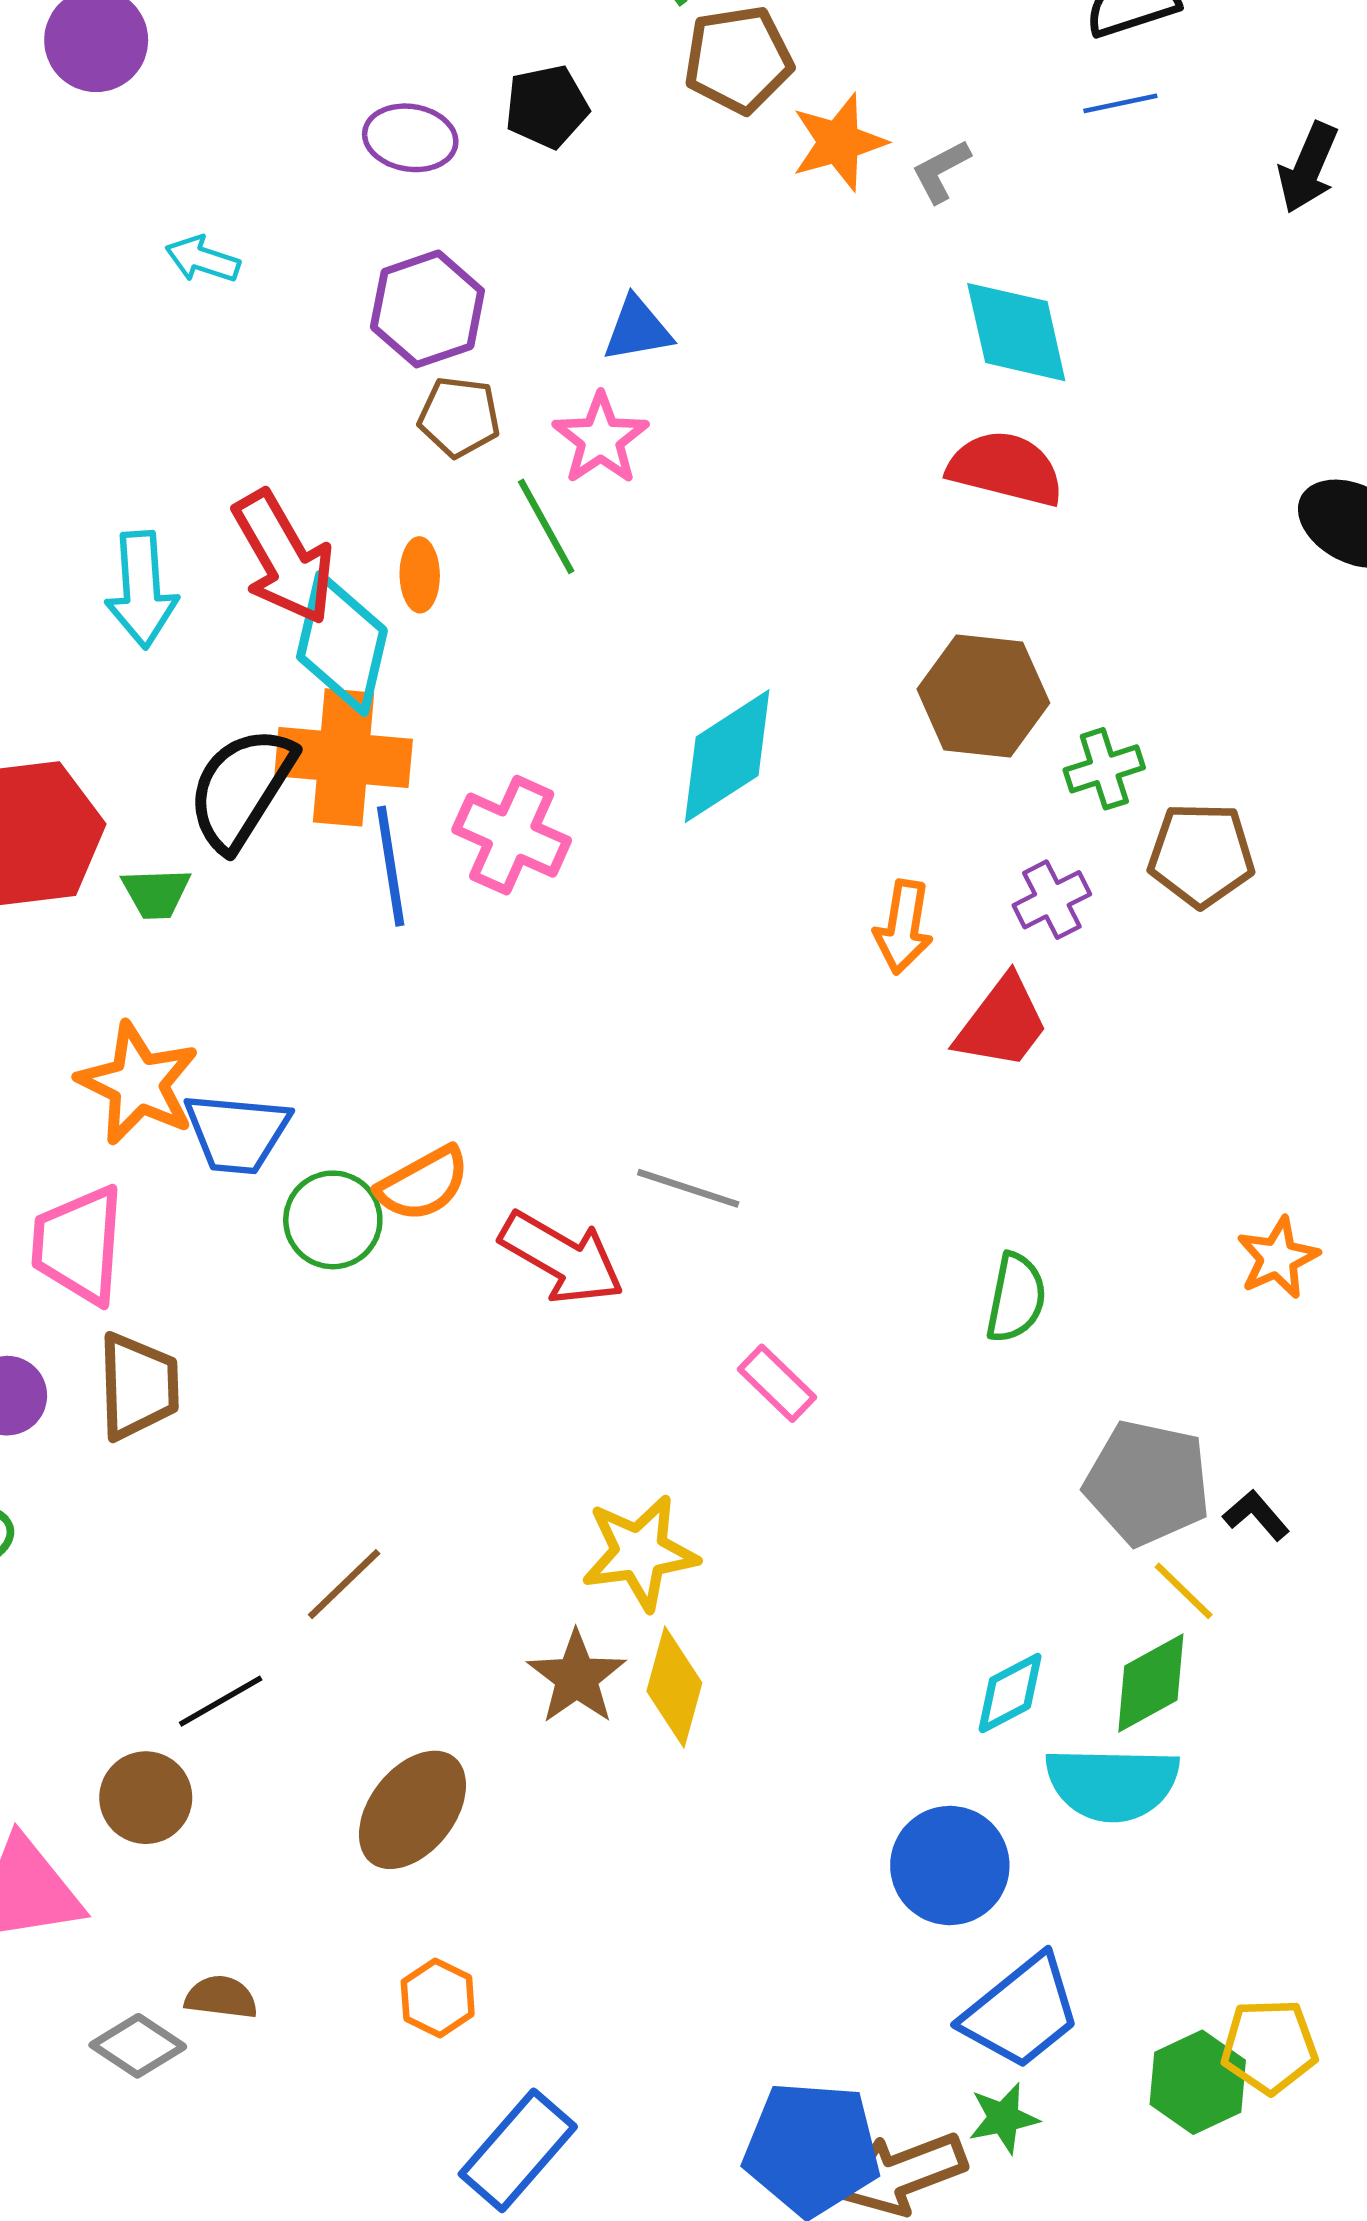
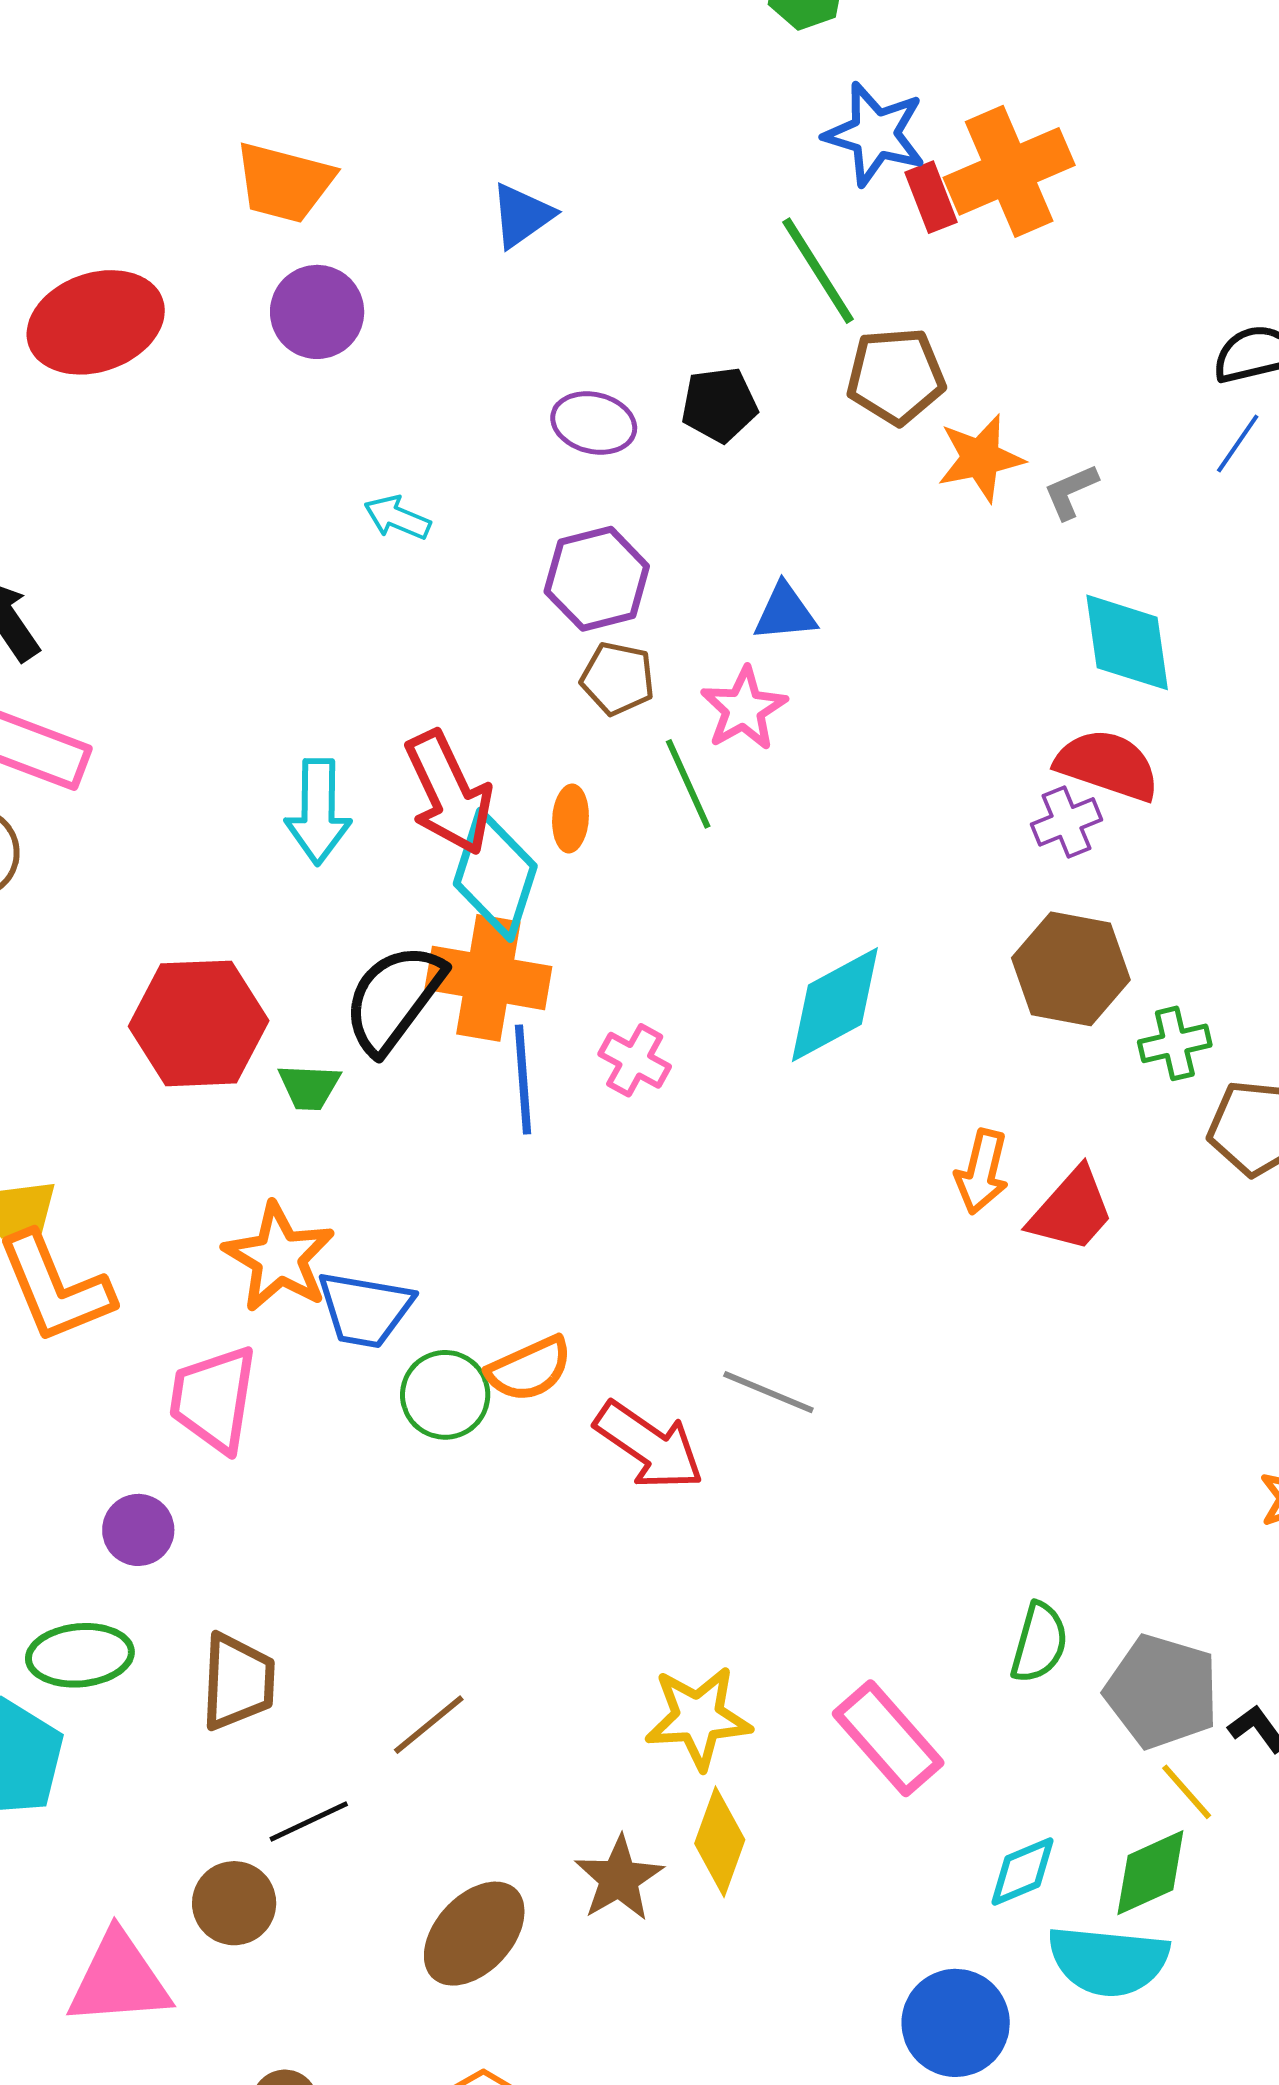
blue line: (1120, 103) -> (1238, 443), turned -48
pink cross: (512, 835) -> (635, 1060), size x0.7
purple cross: (1052, 900) -> (1066, 822), moved
red trapezoid: (1002, 1023) -> (1072, 1210), moved
green semicircle: (1016, 1298) -> (1039, 1643), moved
pink rectangle: (777, 1383) -> (888, 1738), moved, size x1.6
brown trapezoid: (138, 1386) -> (238, 1682), moved
brown star: (577, 1677) -> (619, 1878), moved

